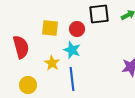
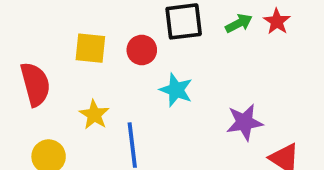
cyan star: (72, 50) -> (176, 90), moved

